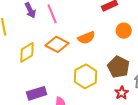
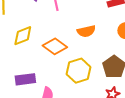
orange diamond: (57, 44) -> (55, 46), moved

